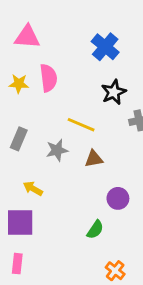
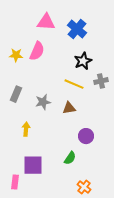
pink triangle: (27, 37) -> (46, 22), moved
pink semicircle: (48, 78) -> (37, 51), turned 30
yellow line: (81, 125) -> (74, 84), moved
yellow arrow: (33, 188) -> (26, 129), turned 64
purple square: (20, 223) -> (33, 165), moved

